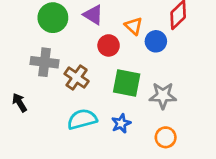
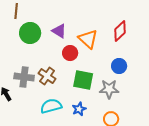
orange triangle: (134, 26) -> (88, 39), size x1.5
blue circle: (156, 41) -> (119, 66), moved
gray cross: (45, 62) -> (24, 77), moved

